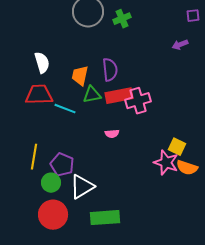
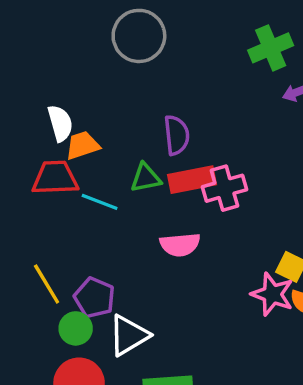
green cross: (122, 19) -> (271, 48), moved, size x1.4
orange trapezoid: (80, 76) -> (82, 145), moved, turned 60
pink semicircle: (112, 134) -> (180, 245), size x1.6
yellow line: (34, 157) -> (47, 284), turned -40

